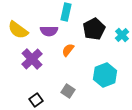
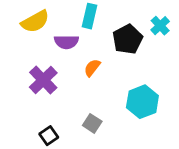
yellow semicircle: (18, 30) -> (35, 22), moved, turned -65
cyan cross: (122, 35) -> (160, 26), moved

